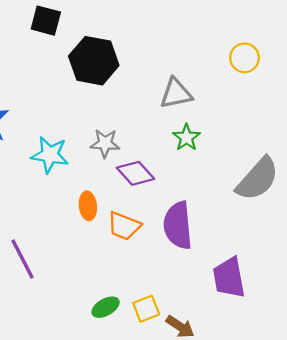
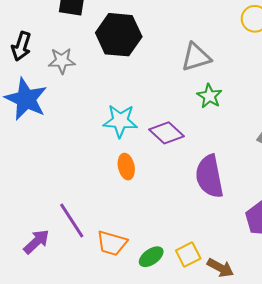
gray star: (105, 143) -> (62, 61), moved
cyan star: (50, 155) -> (120, 121), moved
orange trapezoid: (124, 226) -> (112, 243), moved

